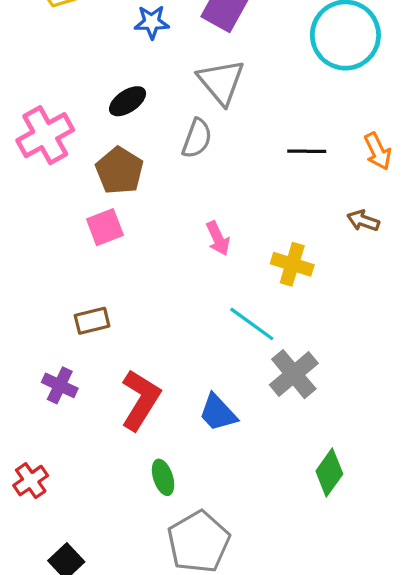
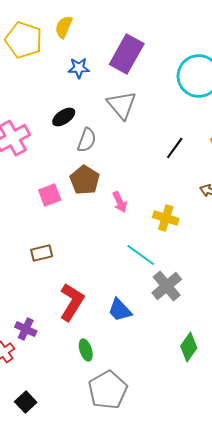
gray semicircle: (197, 138) -> (87, 140), moved
black line: (307, 151) -> (175, 148), turned -55
brown pentagon: (119, 171) -> (85, 180), moved
purple cross: (60, 385) -> (26, 329), moved

